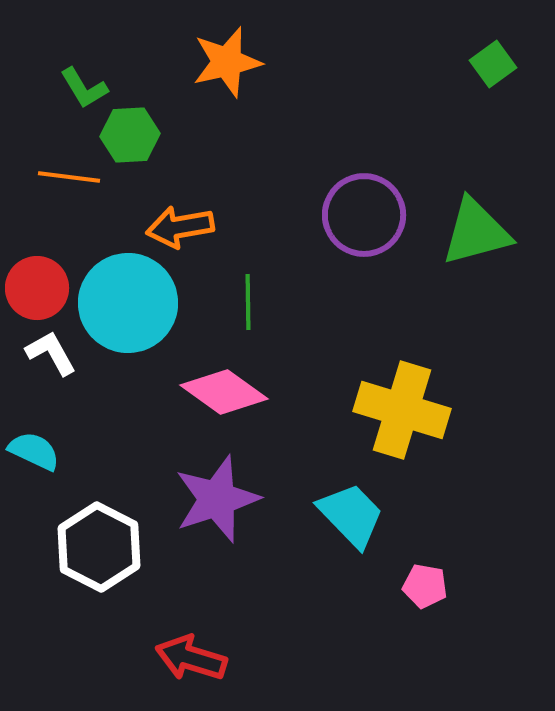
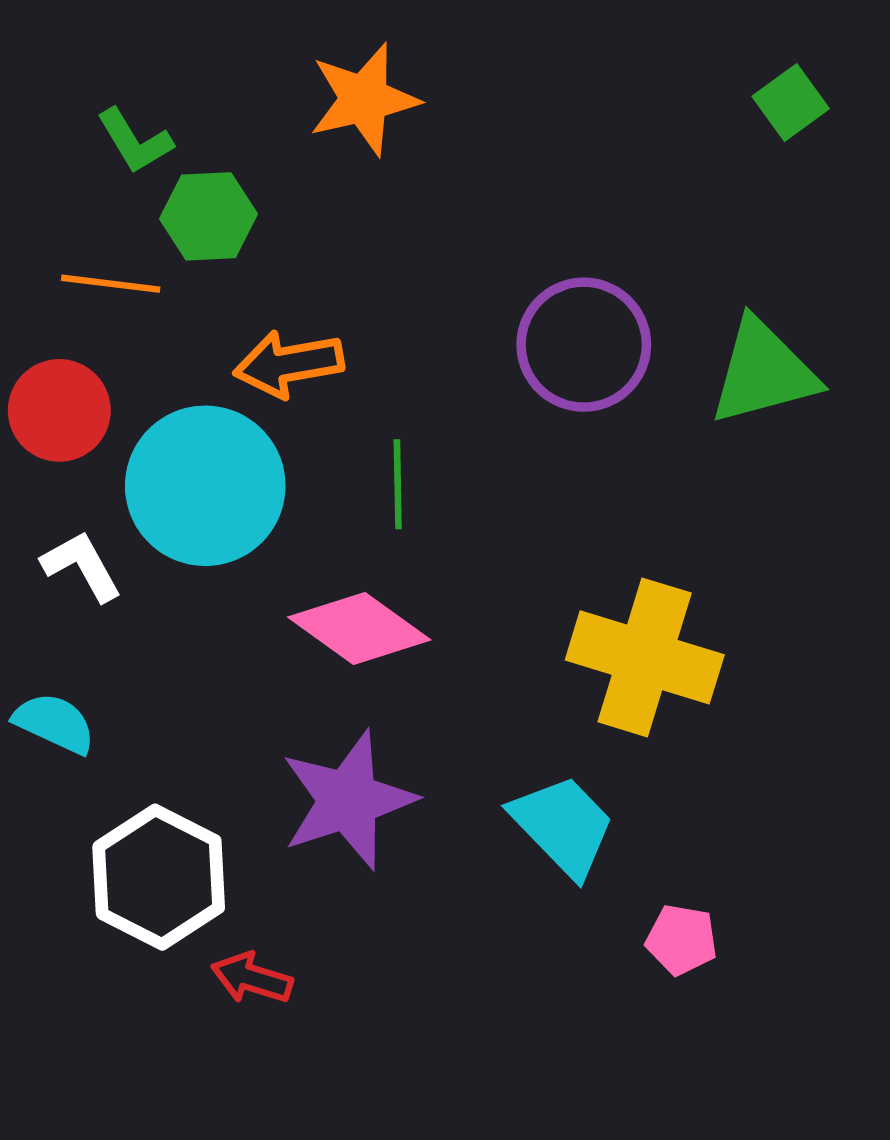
red circle: (37, 288) -> (59, 410), moved
red arrow: (191, 658) -> (252, 978), moved, size x0.7

